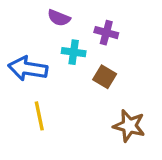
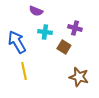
purple cross: (106, 33) -> (75, 28), moved
blue arrow: (28, 69) -> (17, 42), turned 50

